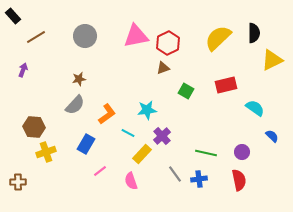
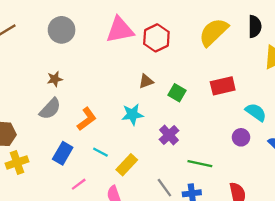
brown triangle: (163, 68) -> (146, 81), moved
cyan line: (128, 133) -> (100, 152), moved
purple cross: (162, 136) -> (169, 135), moved
purple circle: (242, 152) -> (241, 137), moved

